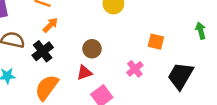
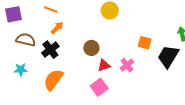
red triangle: (84, 73) -> (104, 65), moved
black trapezoid: (180, 76) -> (168, 56), moved

